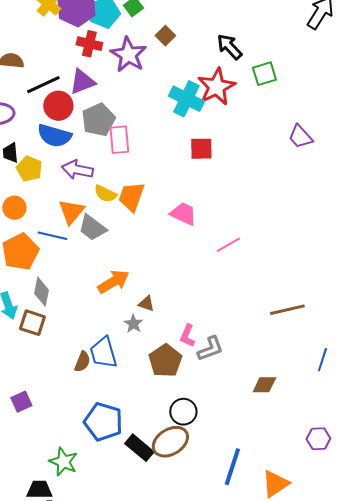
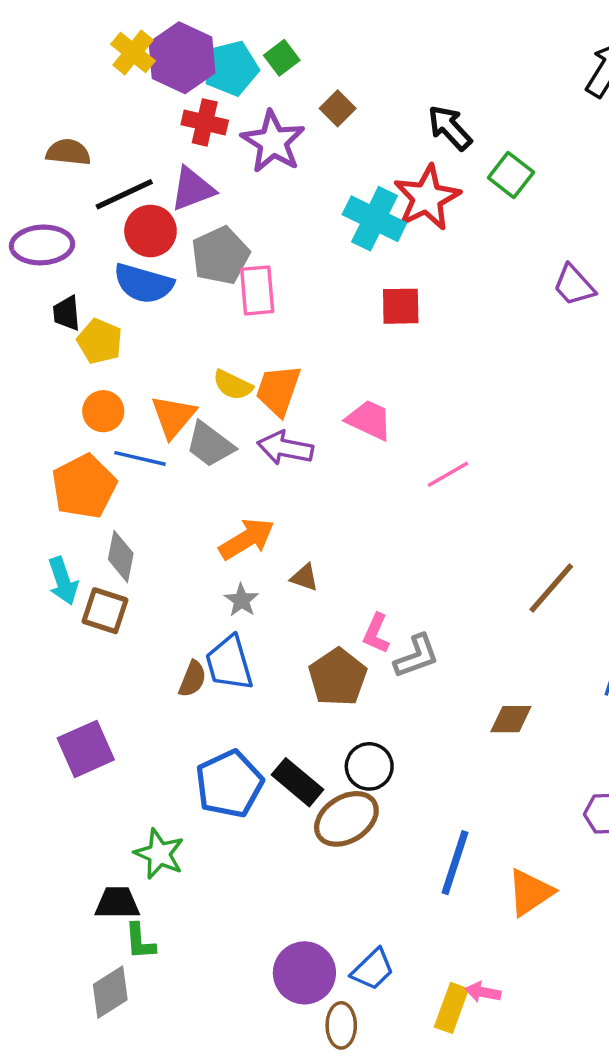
green square: (264, 74) -> (511, 175), turned -35
purple arrow: (77, 170) -> (285, 448), moved
orange circle: (14, 208) -> (103, 411), moved
brown line: (287, 310) -> (551, 588), turned -36
gray star: (133, 324) -> (241, 600), moved
purple square: (21, 402) -> (86, 749), size x1.5
blue pentagon: (103, 422) -> (229, 784), turned 30
black rectangle: (139, 448) -> (297, 782), moved

